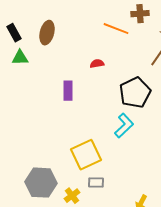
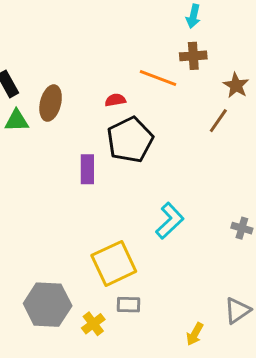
brown ellipse: (47, 33) -> (51, 103), moved
red semicircle: (97, 64) -> (115, 100), moved
black pentagon: (135, 93) -> (130, 140), moved

